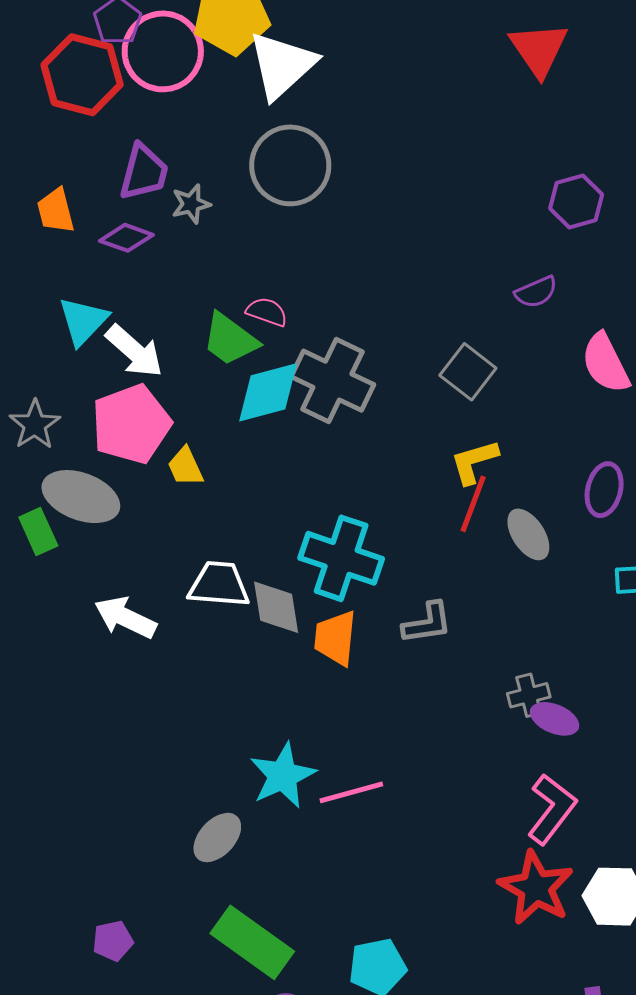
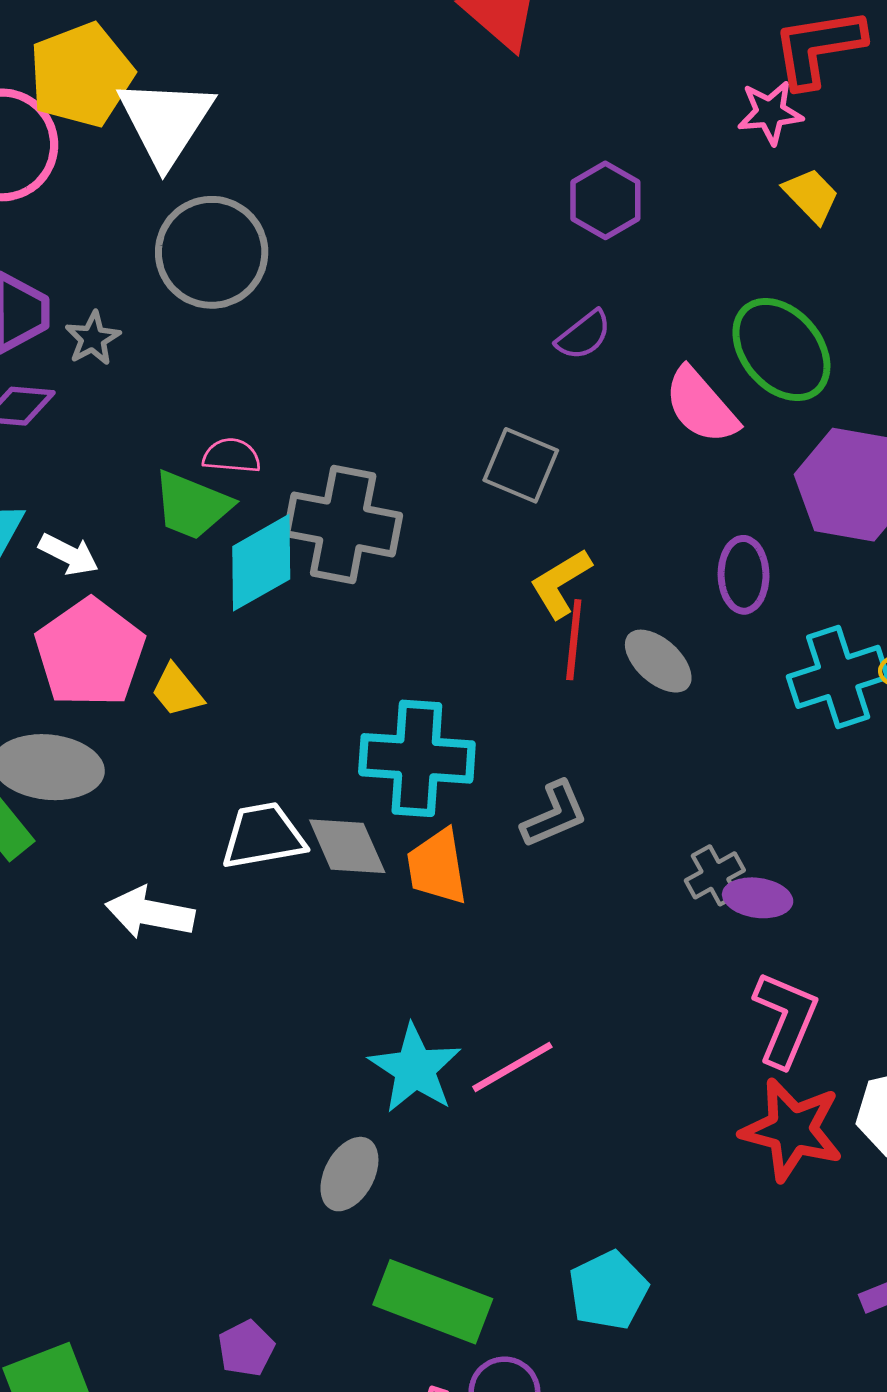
white arrow: (134, 351) -> (69, 554), size x0.7

